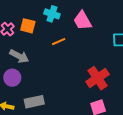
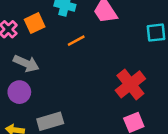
orange square: (28, 26) -> (35, 23), turned -35

